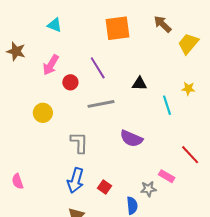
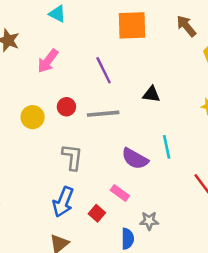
red circle: (70, 82) -> (66, 107), moved
cyan line: (167, 105) -> (167, 147), moved
pink rectangle: (167, 176) -> (120, 193), moved

